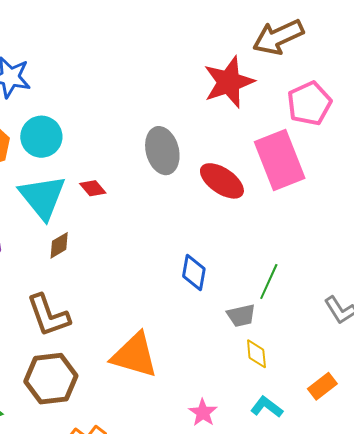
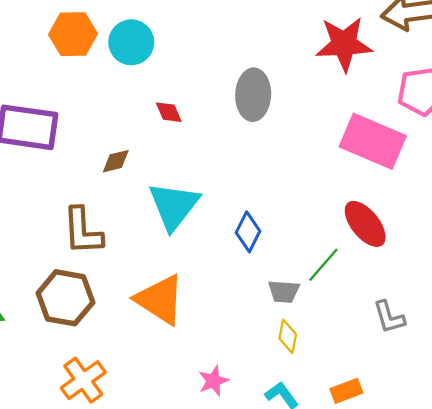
pink rectangle: (280, 160) -> (373, 141), turned -62
red ellipse: (222, 181) -> (365, 224), moved
cyan triangle: (42, 197) -> (174, 206), moved

